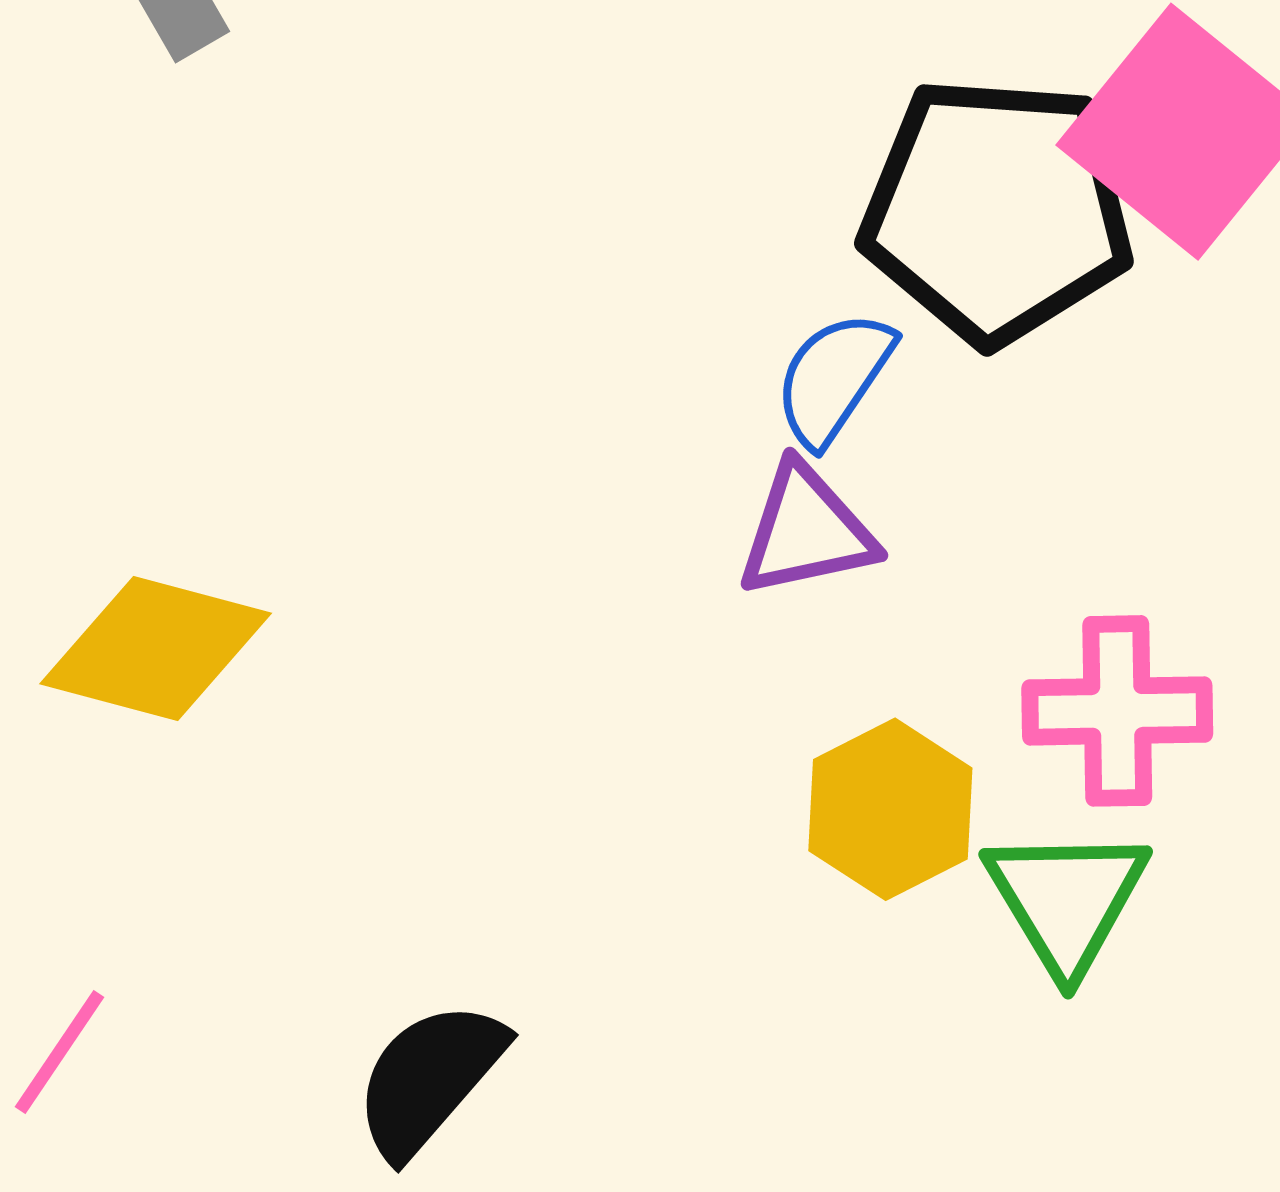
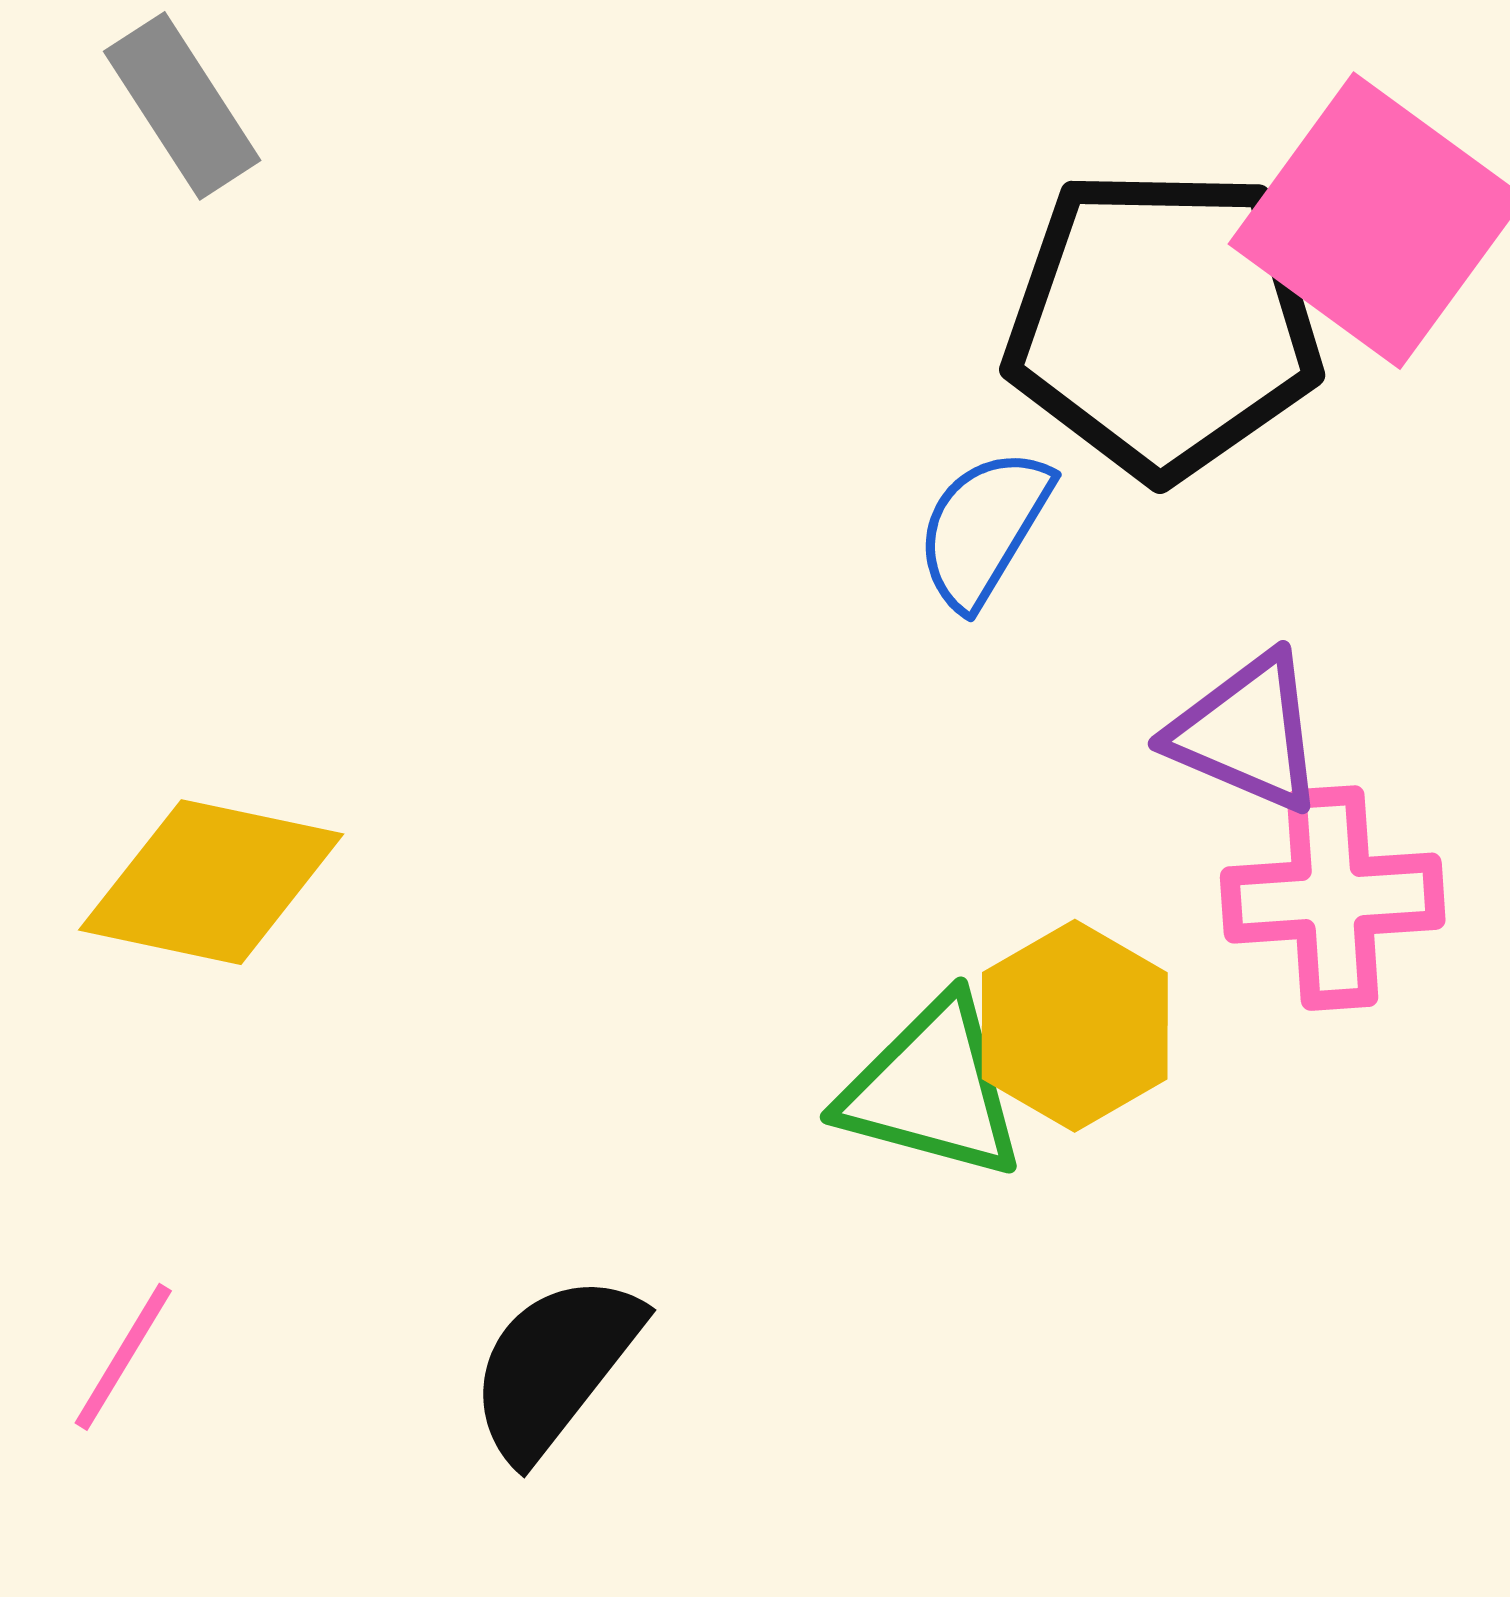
purple triangle: (806, 531) -> (1247, 733), moved, turned 38
green triangle: (1066, 900) -> (932, 1089), moved, turned -41

